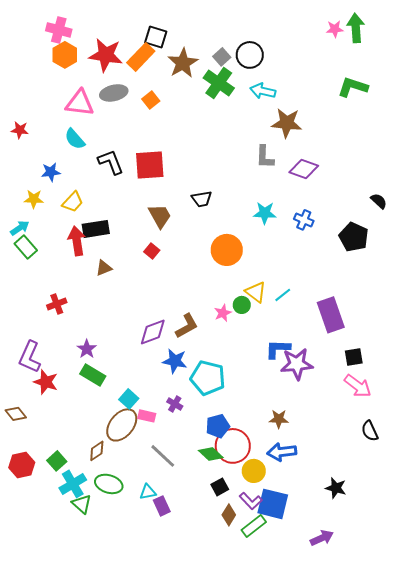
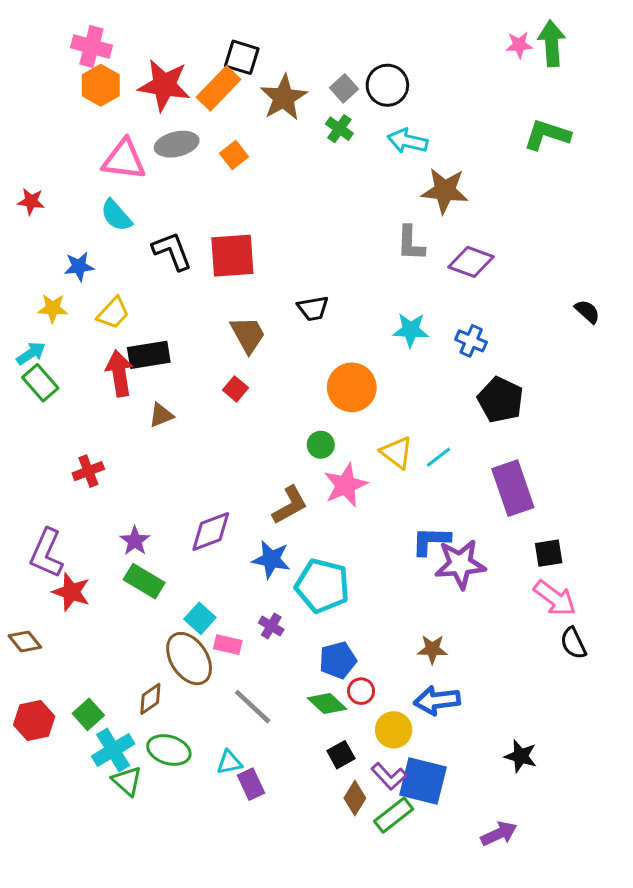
green cross: (219, 83) -> (339, 129), size x0.6
black pentagon: (354, 237) -> (501, 400), moved
green circle: (242, 305) -> (321, 445), moved
pink star: (223, 313) -> (346, 485), size x1.6
purple diamond: (153, 332) -> (211, 532), moved
brown ellipse: (122, 425) -> (189, 659), turned -72
black semicircle: (370, 431) -> (573, 643), moved
red circle: (233, 446) -> (361, 691), size x0.5

